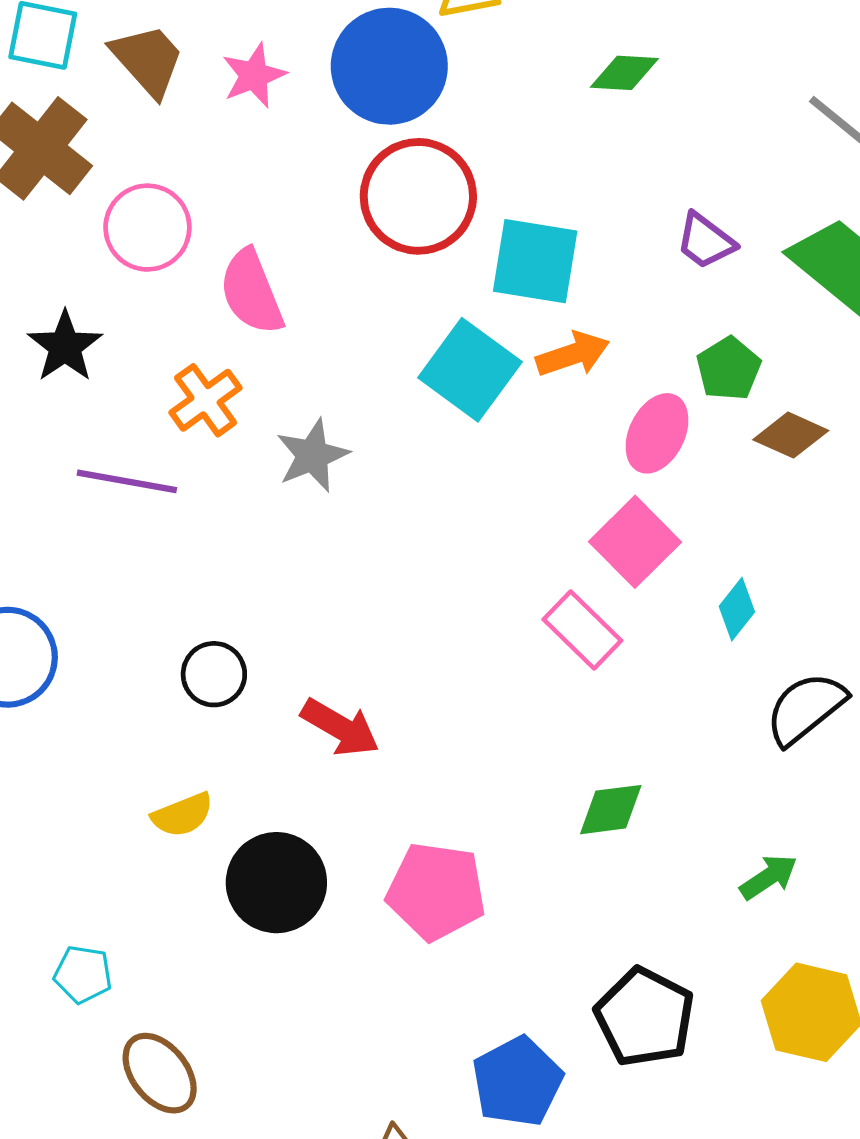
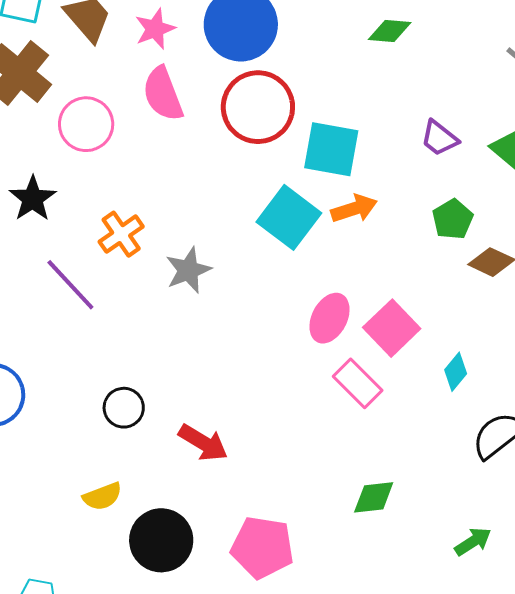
pink semicircle: (251, 292) -> (163, 94), moved
pink ellipse: (657, 433) -> (329, 318), moved
purple line: (127, 481) -> (70, 285), turned 36

